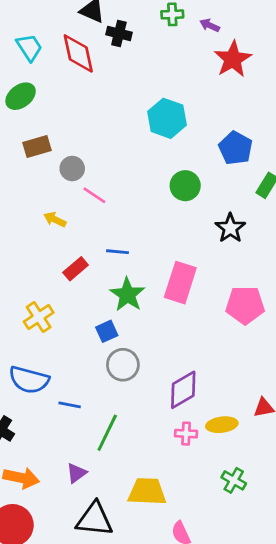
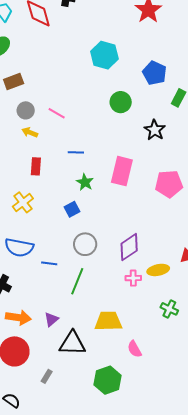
gray circle: (72, 169) -> (26, 110), moved
red rectangle: (76, 269) -> (36, 166), moved, turned -42
green star: (127, 295) -> (85, 182), size x0.7
gray circle: (123, 365) -> (85, 244), moved
purple triangle: (76, 473) -> (51, 319), moved

